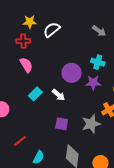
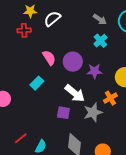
cyan cross: (98, 62) -> (100, 41), moved, turned 32
pink semicircle: (26, 65) -> (49, 58), moved
white arrow: (59, 95) -> (75, 93), moved, size x1.5
red line: (20, 141) -> (21, 138), moved

